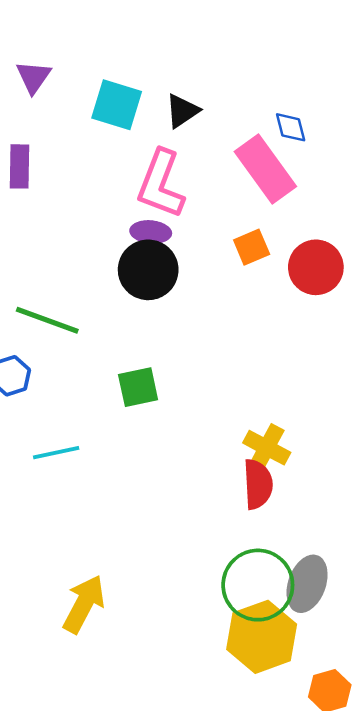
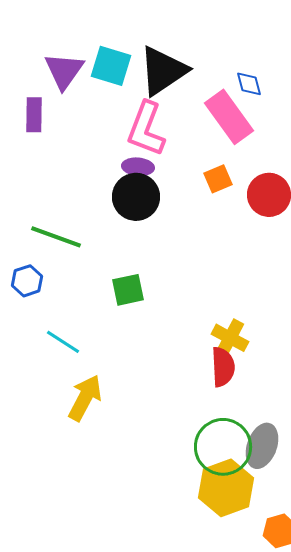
purple triangle: (33, 77) -> (64, 71), moved, size x1.4
black triangle: (182, 111) -> (163, 71), size x1.8
cyan line: (56, 453) -> (63, 342), turned 45
yellow arrow: (84, 604) -> (85, 398), moved

